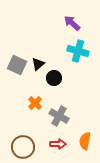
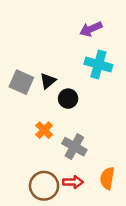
purple arrow: (72, 23) -> (91, 29), turned -66
brown circle: (23, 147) -> (44, 186), moved

